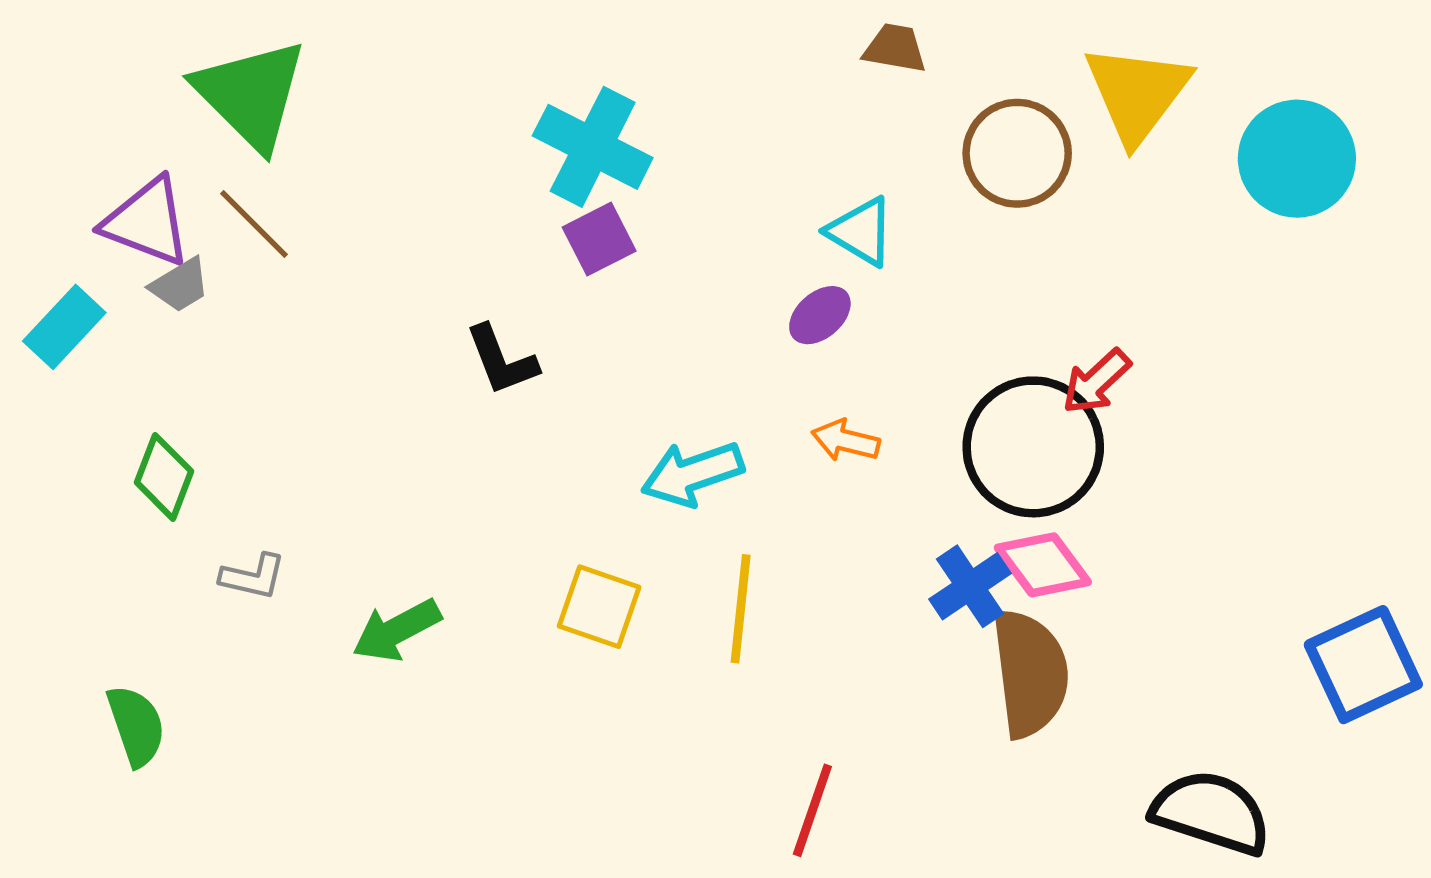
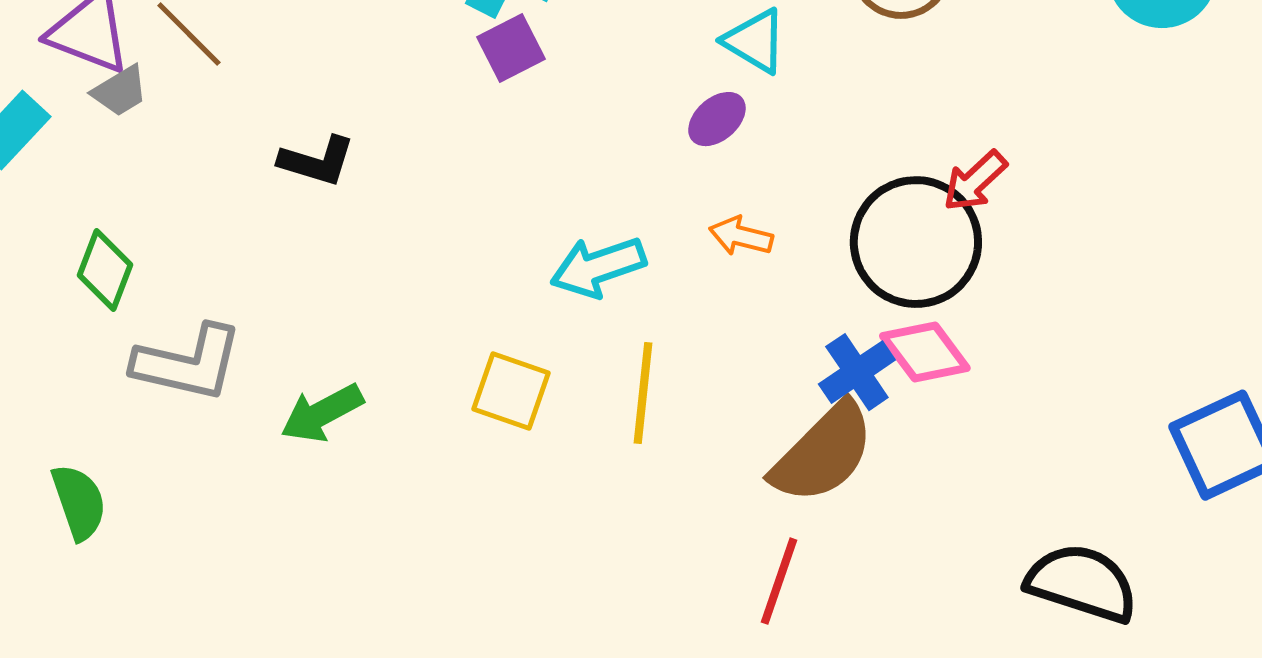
black L-shape: (502, 360) -> (317, 161), moved, turned -52
gray L-shape: (253, 577) -> (188, 363), size x1.8
brown semicircle: (1030, 673) -> (823, 453), moved, turned 52
red line: (812, 810) -> (779, 581), moved

